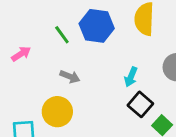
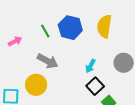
gray arrow: (70, 77) -> (48, 61), size x1.5

